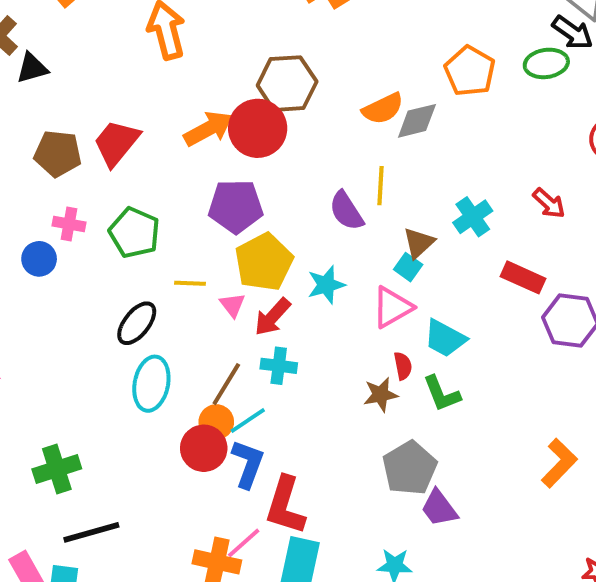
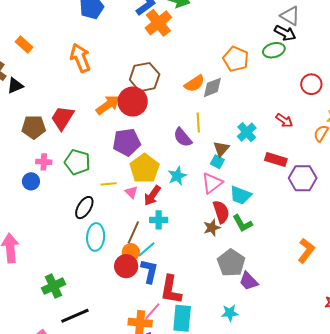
red semicircle: (403, 366) -> (221, 212), size x1.6

